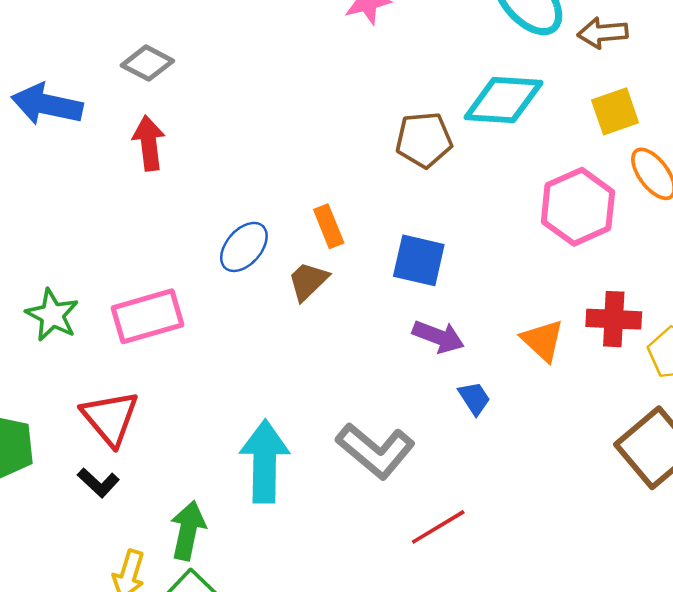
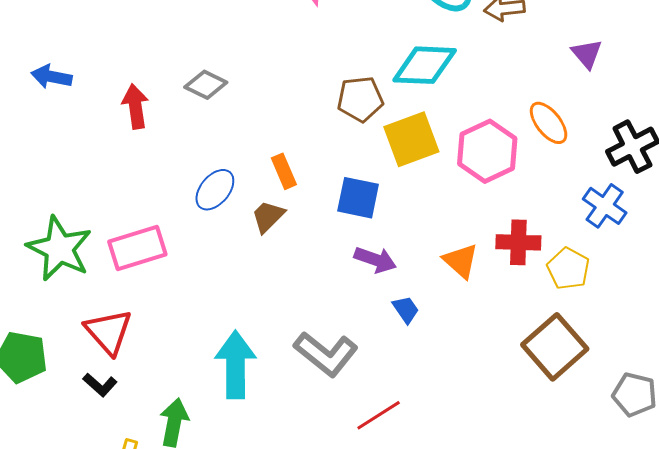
gray diamond: (147, 63) -> (206, 85), moved
blue arrow: (47, 104) -> (51, 77), size x0.7
yellow square: (615, 111) -> (411, 139), moved, size x1.4
green star: (52, 315) -> (59, 249), size x1.5

